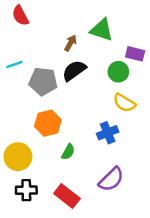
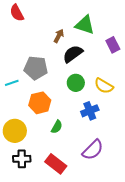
purple rectangle: (135, 54) -> (113, 45), turned 49
cyan line: (14, 65) -> (12, 83), moved
black semicircle: (74, 71) -> (73, 54), moved
green circle: (118, 72) -> (76, 83), moved

